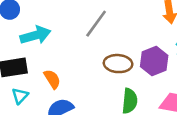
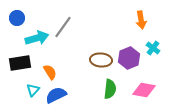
gray line: (96, 24) -> (63, 27), moved
cyan triangle: (20, 96) -> (33, 90), moved

